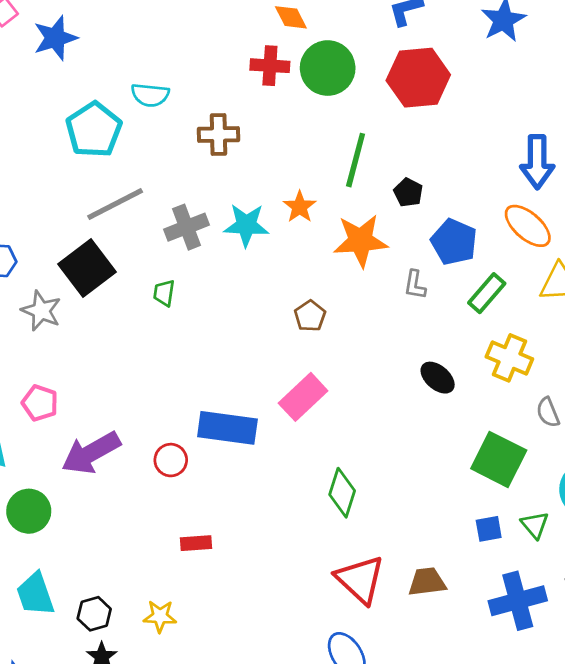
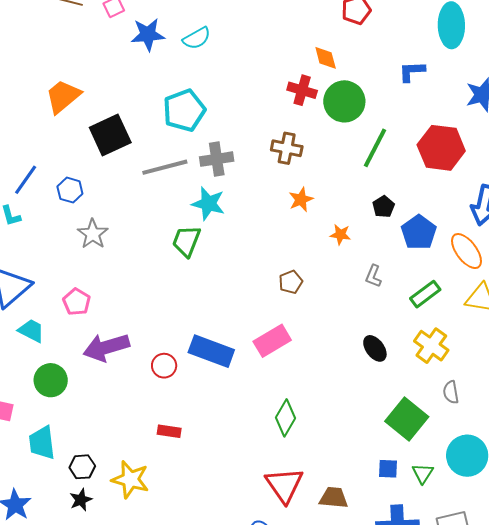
red hexagon: (418, 78) -> (441, 148), moved
cyan semicircle: (150, 95) -> (197, 38), moved, turned -48
cyan pentagon: (94, 130) -> (184, 110), moved
brown cross: (219, 134) -> (287, 148), moved
green line: (356, 160) -> (375, 148), moved
cyan star: (246, 225) -> (208, 204), moved
gray cross: (187, 227) -> (217, 159), moved
orange star: (360, 241) -> (340, 235), size x0.5
blue pentagon: (454, 242) -> (419, 232), moved
black square: (87, 268) -> (110, 135), moved
green trapezoid: (164, 293) -> (186, 241), size x1.6
yellow star: (160, 616) -> (130, 479), size x1.5

